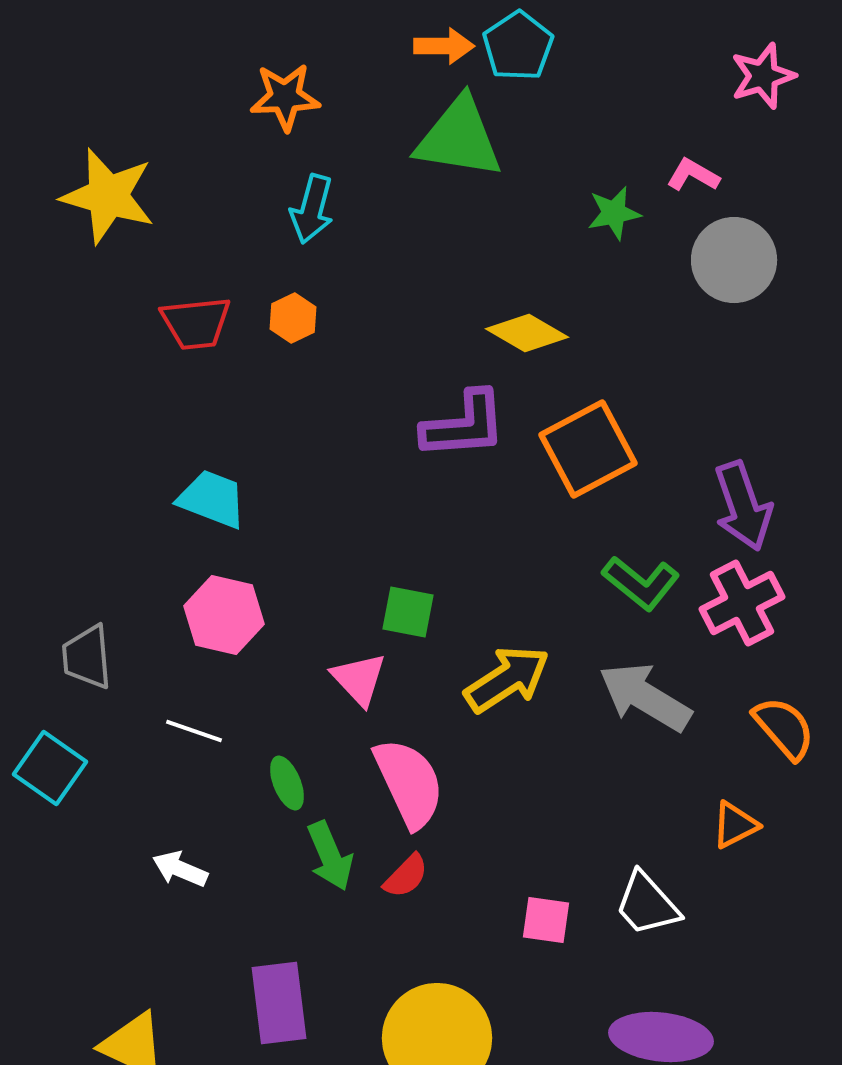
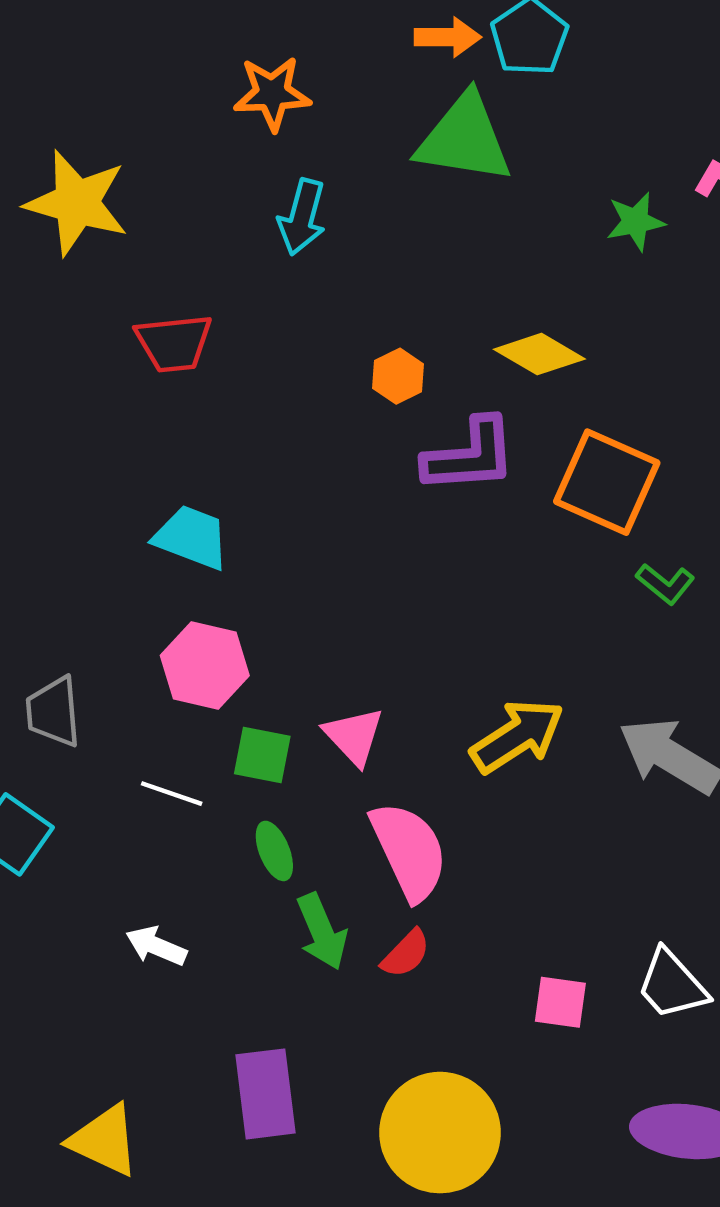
orange hexagon: (293, 318) -> (398, 376), moved
orange square: (588, 449) -> (607, 482), turned -38
green L-shape: (641, 583) -> (665, 584), moved, size x0.7
green square: (408, 612) -> (262, 755), moved

